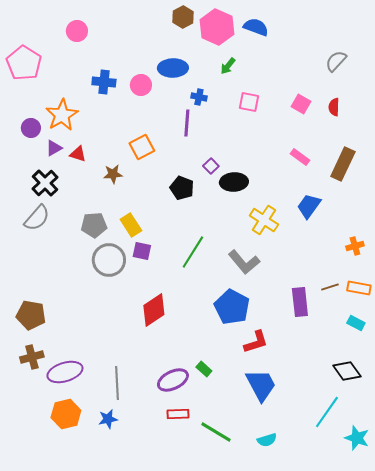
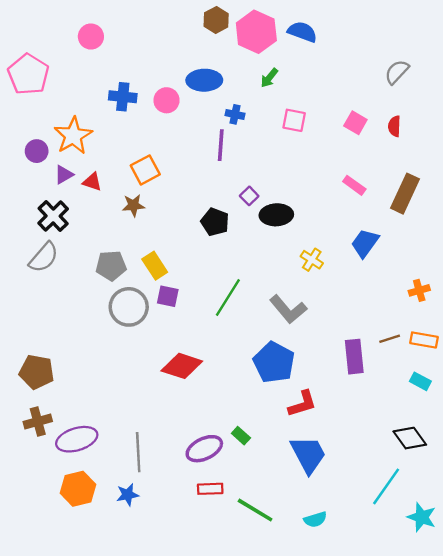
orange square: (142, 147) -> (145, 170), moved
yellow cross: (264, 220) -> (312, 260), size x0.7
red diamond: (154, 310) -> (182, 366), turned 52

